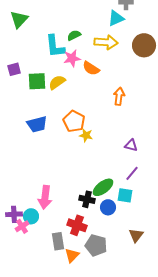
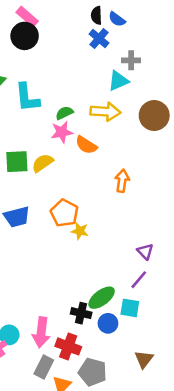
green semicircle: (74, 35) -> (64, 113), moved
cyan L-shape: (55, 46) -> (27, 98), moved
purple triangle: (131, 145) -> (145, 251), moved, turned 32
pink arrow: (45, 197) -> (41, 332), moved
gray rectangle: (58, 241) -> (44, 367), turned 36

